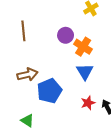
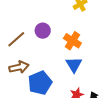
brown line: (23, 31) -> (16, 39), moved, turned 54
purple circle: (66, 35) -> (43, 31), moved

